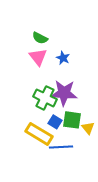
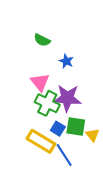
pink triangle: (38, 57) -> (40, 82), moved
blue line: (61, 147) -> (64, 155), turned 60

